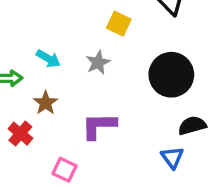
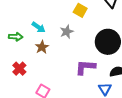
brown star: (46, 103) -> (42, 47), moved
purple L-shape: (99, 126) -> (85, 67), moved

